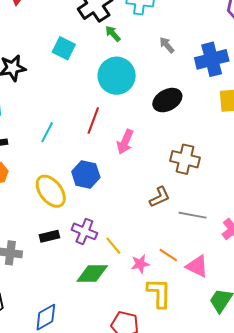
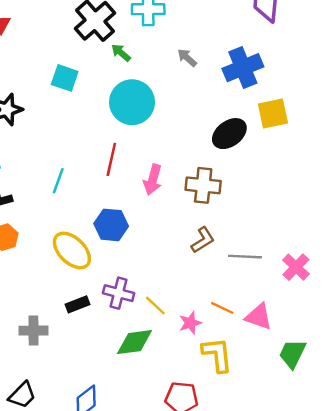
black ellipse: (167, 100) -> (229, 134), moved
brown cross: (185, 159) -> (203, 185), moved

